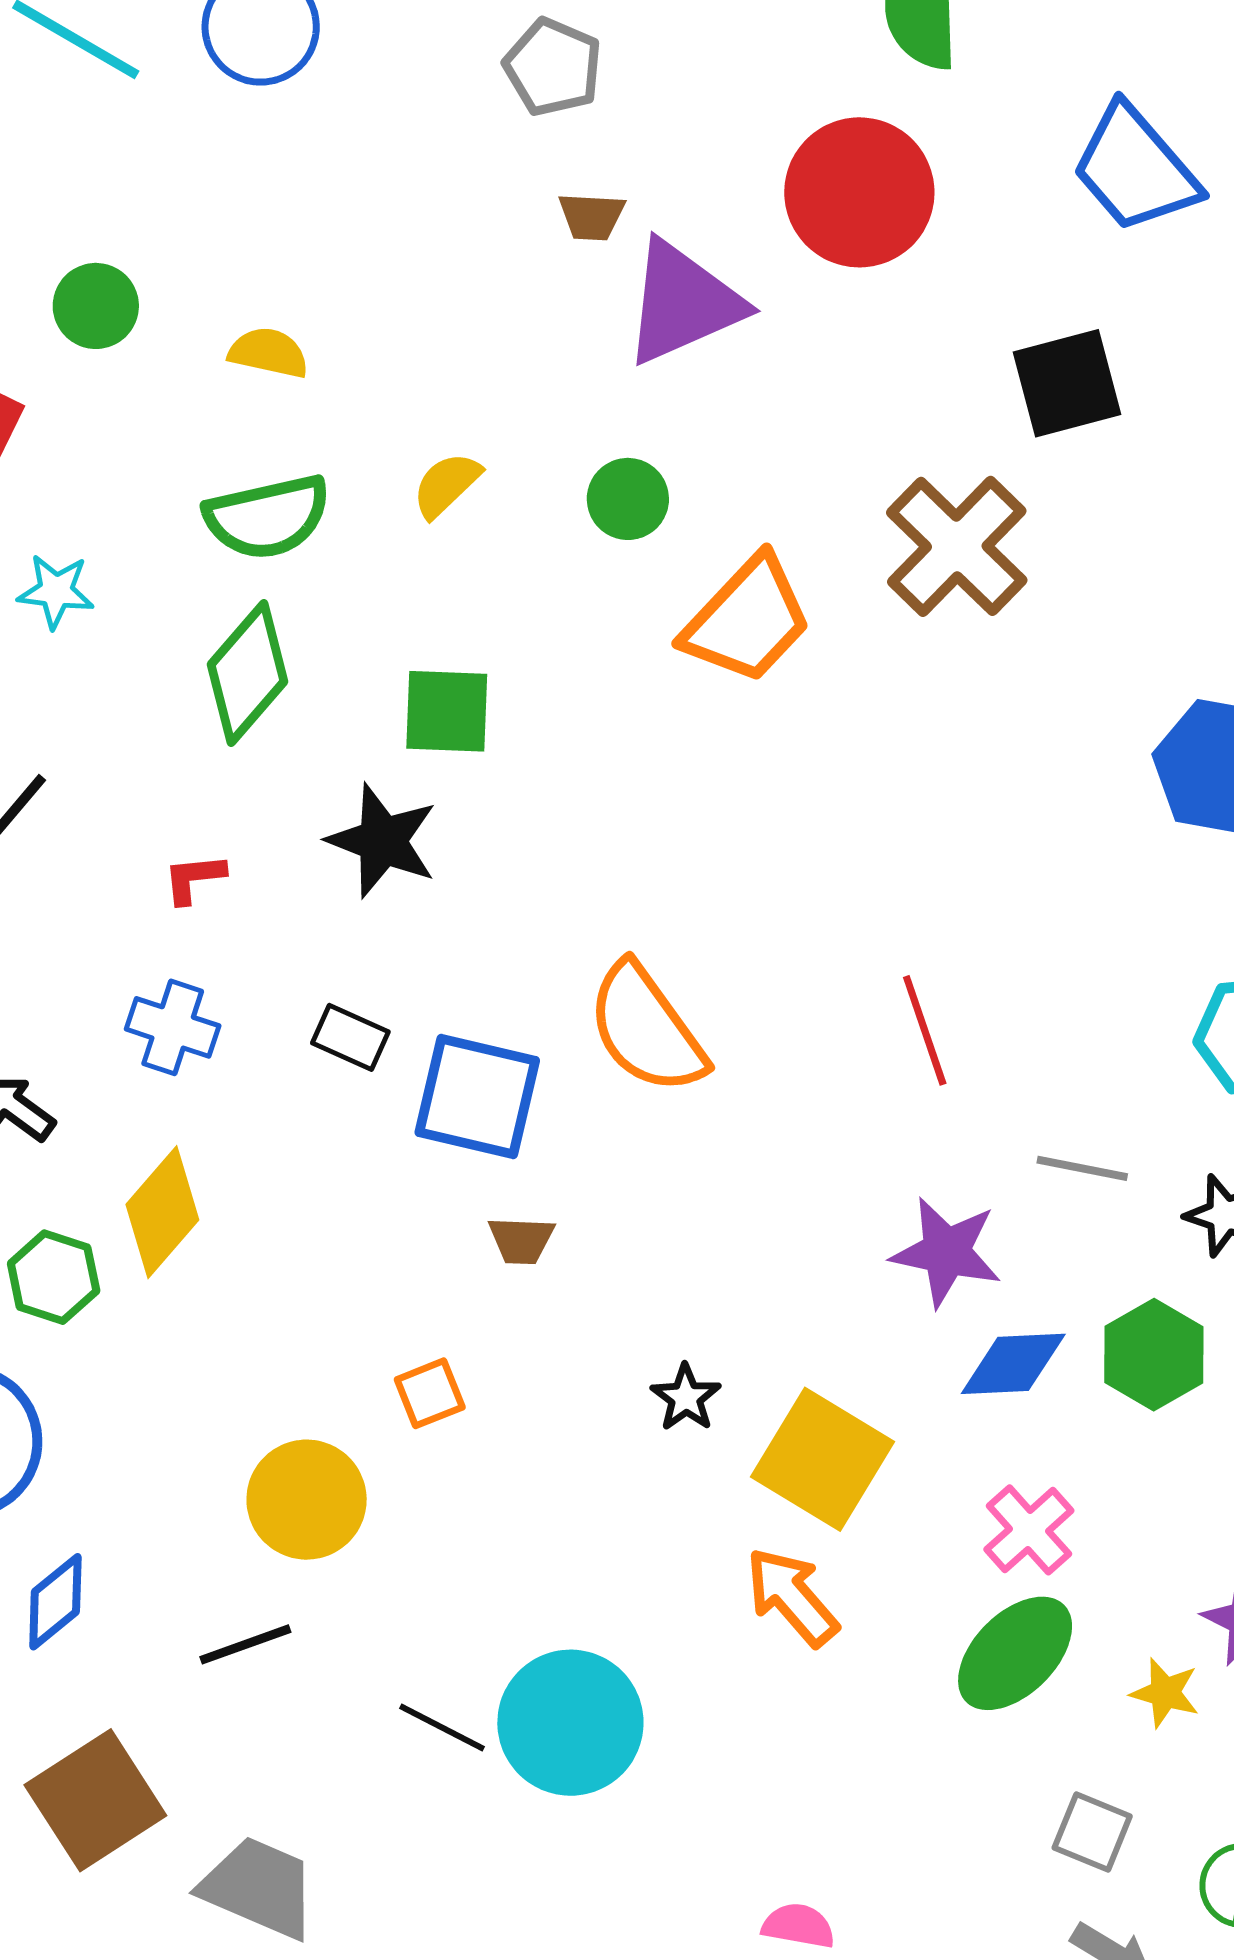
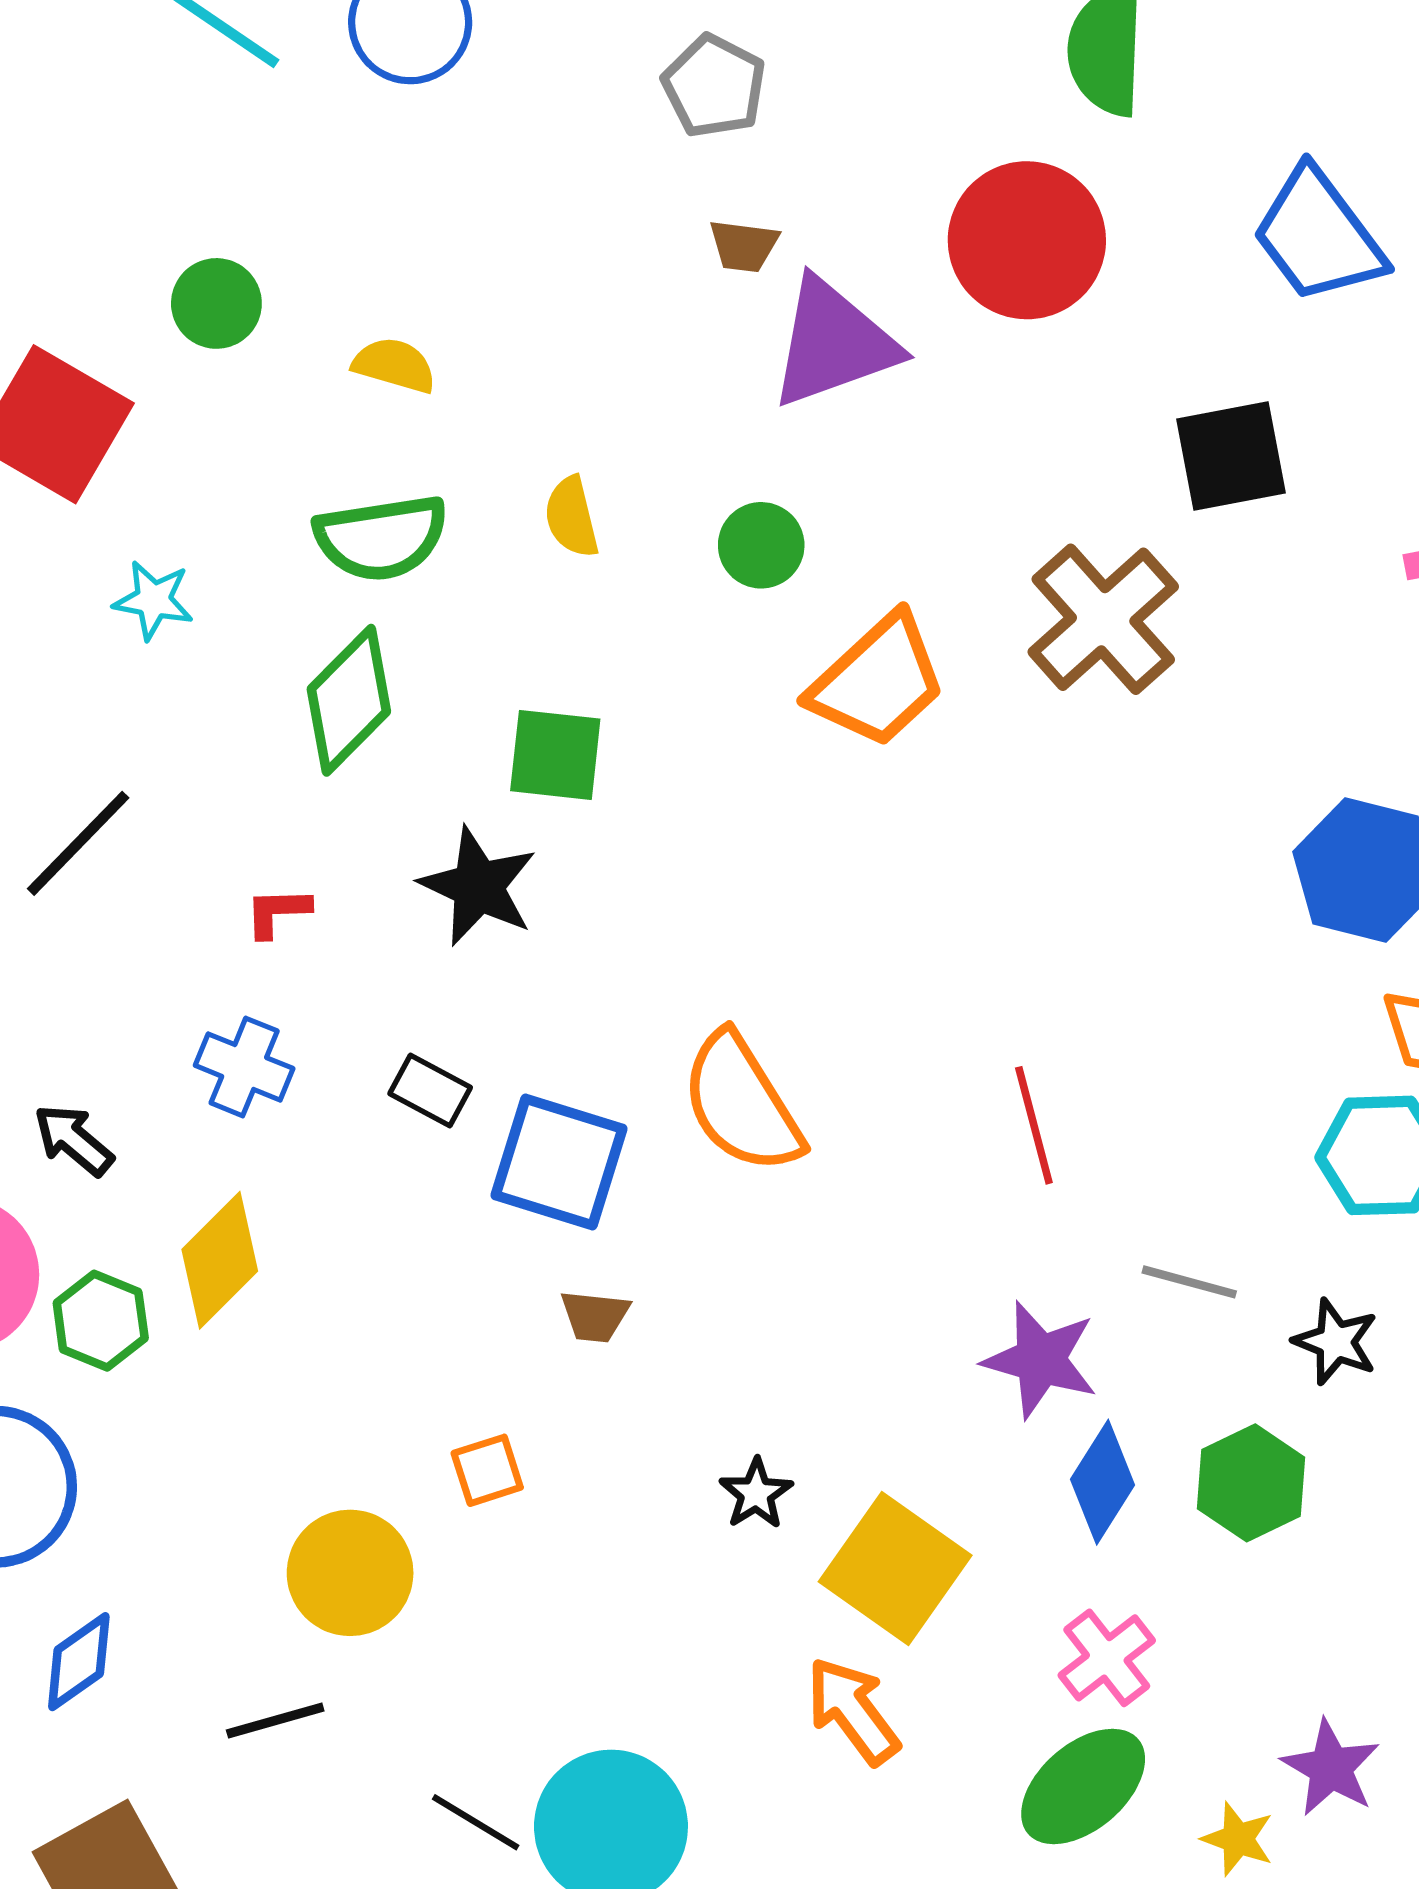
yellow semicircle: (446, 485) -> (572, 517), turned -64
blue diamond: (1013, 1364) -> (1102, 1482), turned -59

